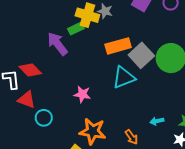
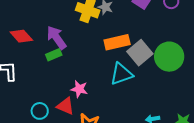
green rectangle: (76, 29) -> (54, 55), moved
red diamond: (30, 70) -> (21, 36), moved
red triangle: (27, 100) -> (65, 106), moved

